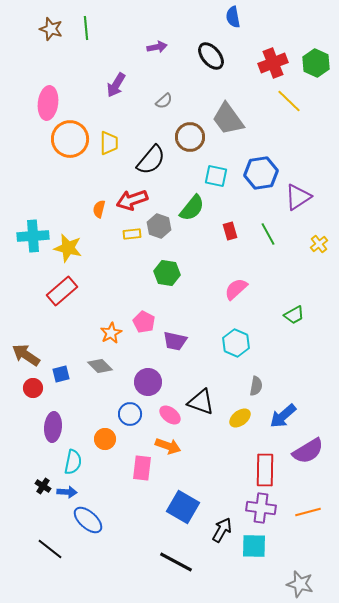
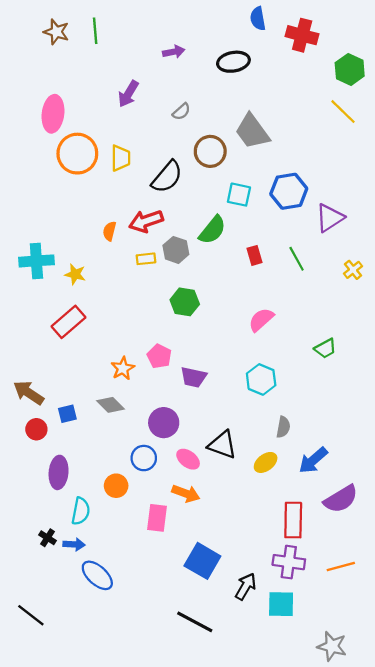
black ellipse: (211, 56) -> (233, 62), turned -60
red cross: (273, 63) -> (302, 35), moved, turned 36
yellow line: (289, 101) -> (343, 112), moved
yellow star: (68, 248) -> (75, 274), size x0.7
black line: (50, 549) -> (31, 615), moved

